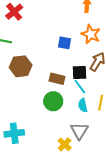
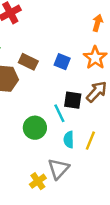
brown rectangle: (57, 79) -> (28, 62), moved
cyan line: (80, 87) -> (59, 113), moved

